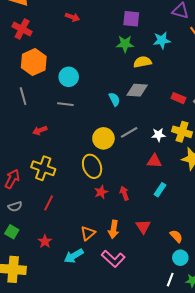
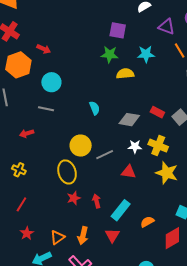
red arrow: (72, 17) -> (44, 49), moved
gray diamond: (137, 90) -> (129, 120), moved
red arrow: (40, 130) -> (27, 133), moved
gray line: (129, 132) -> (105, 155), moved
yellow cross: (43, 168) -> (19, 170), size x0.6
cyan rectangle: (160, 190) -> (121, 210), moved, size x1.5
orange semicircle: (176, 236) -> (147, 222), moved, turned -80
red star: (45, 241) -> (27, 233), moved

